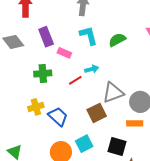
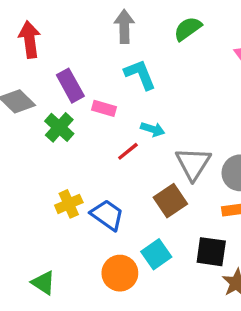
green semicircle: (117, 40) -> (188, 29), moved
cyan arrow: (92, 69) -> (153, 129), turned 40
green cross: (43, 74) -> (59, 127), moved, turned -36
gray triangle: (113, 93) -> (193, 164), turned -30

